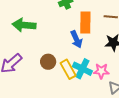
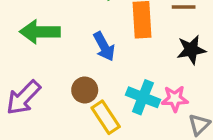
blue arrow: (76, 39) -> (104, 46), moved
yellow rectangle: (68, 69) -> (106, 117), moved

